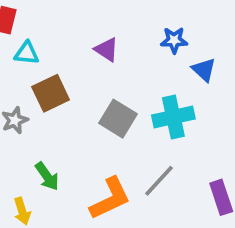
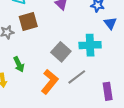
gray square: (118, 119) -> (61, 52), moved
orange L-shape: (110, 198) -> (50, 82), turned -35

